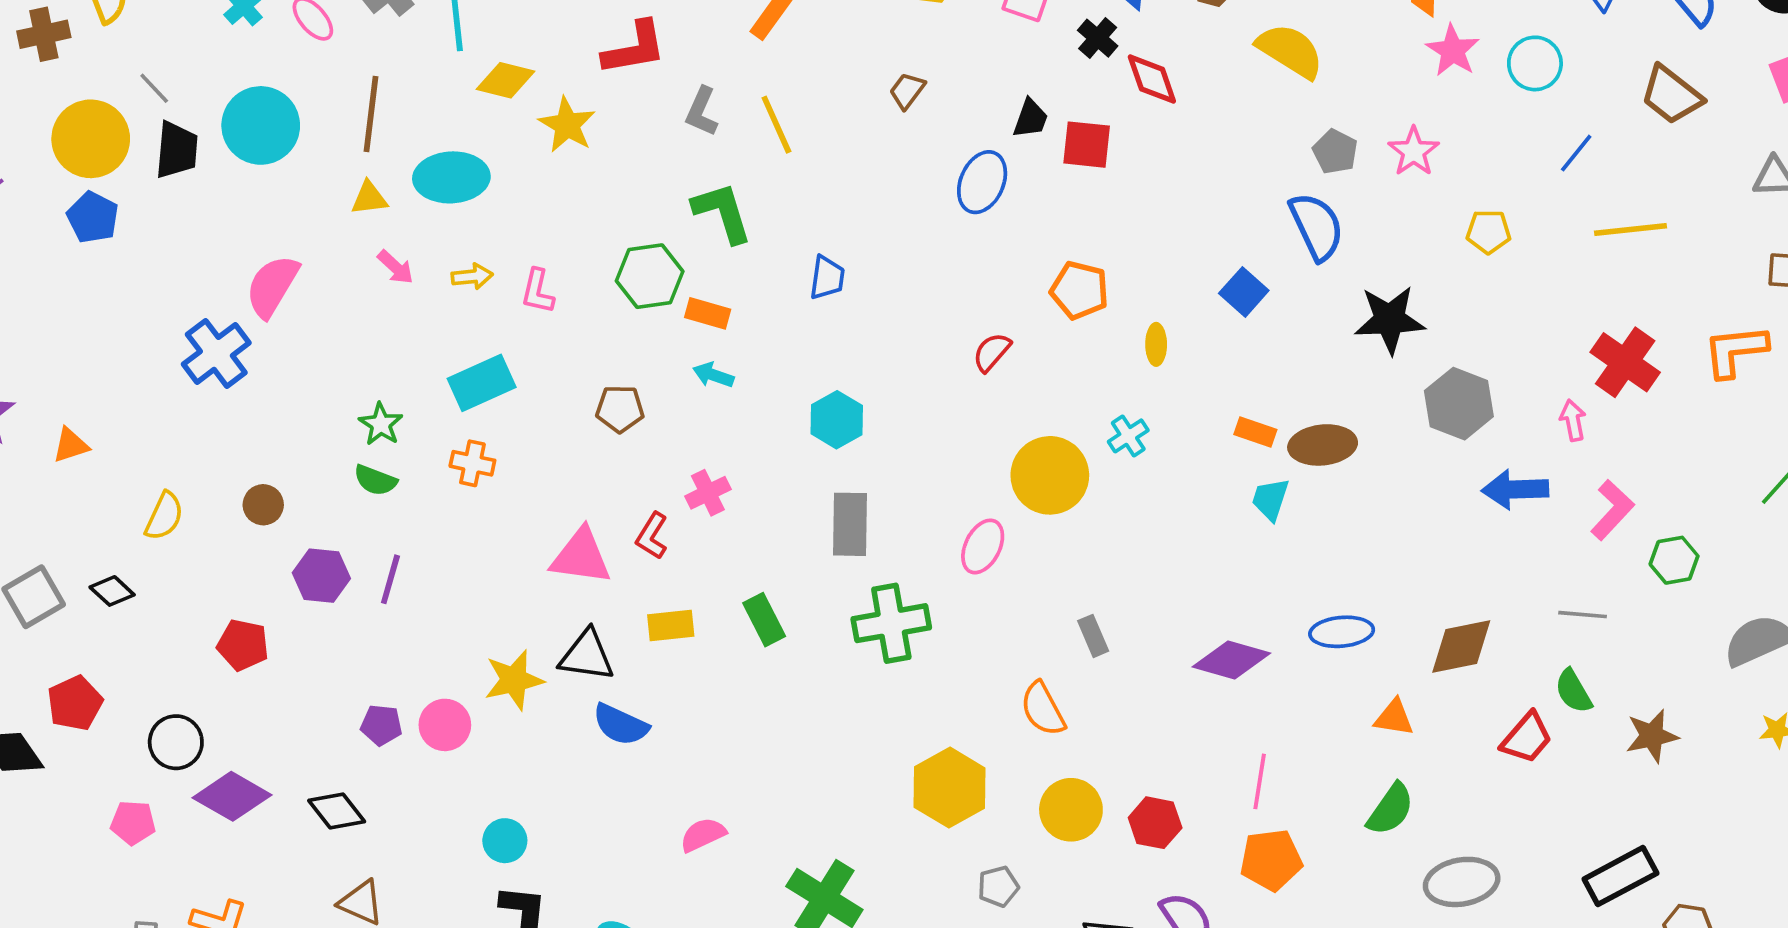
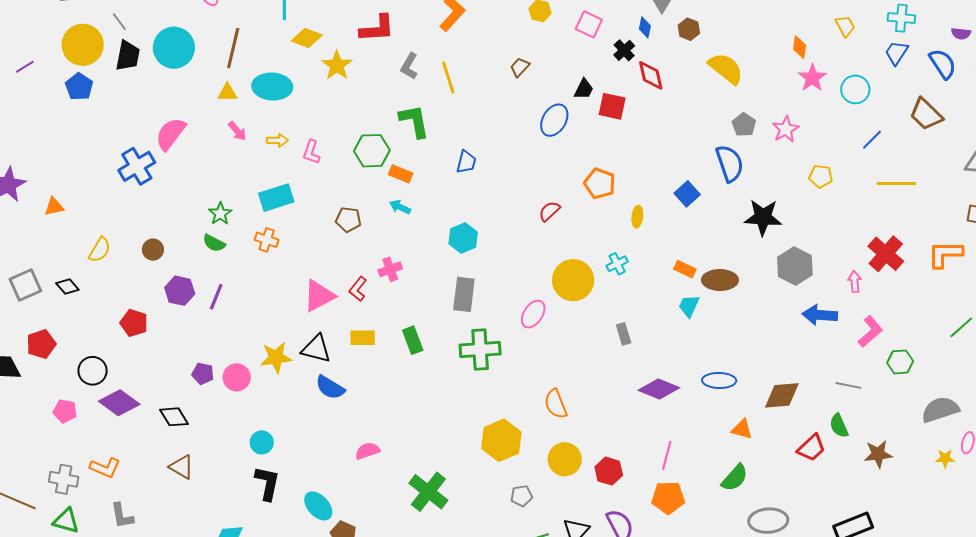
pink triangle: (581, 557) -> (319, 296), turned -42
gray rectangle: (1093, 636) -> (624, 334), moved

